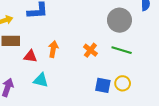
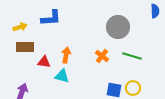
gray circle: (119, 20) -> (118, 27), moved
cyan triangle: (41, 80) -> (62, 76), moved

